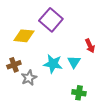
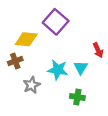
brown cross: (14, 65) -> (15, 61), moved
green cross: (79, 93) -> (77, 97), moved

